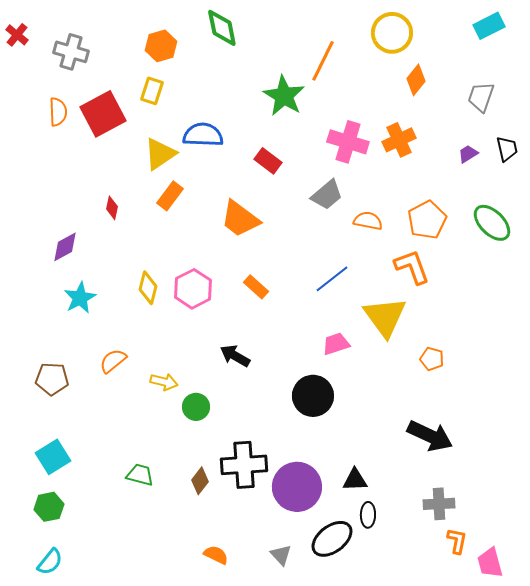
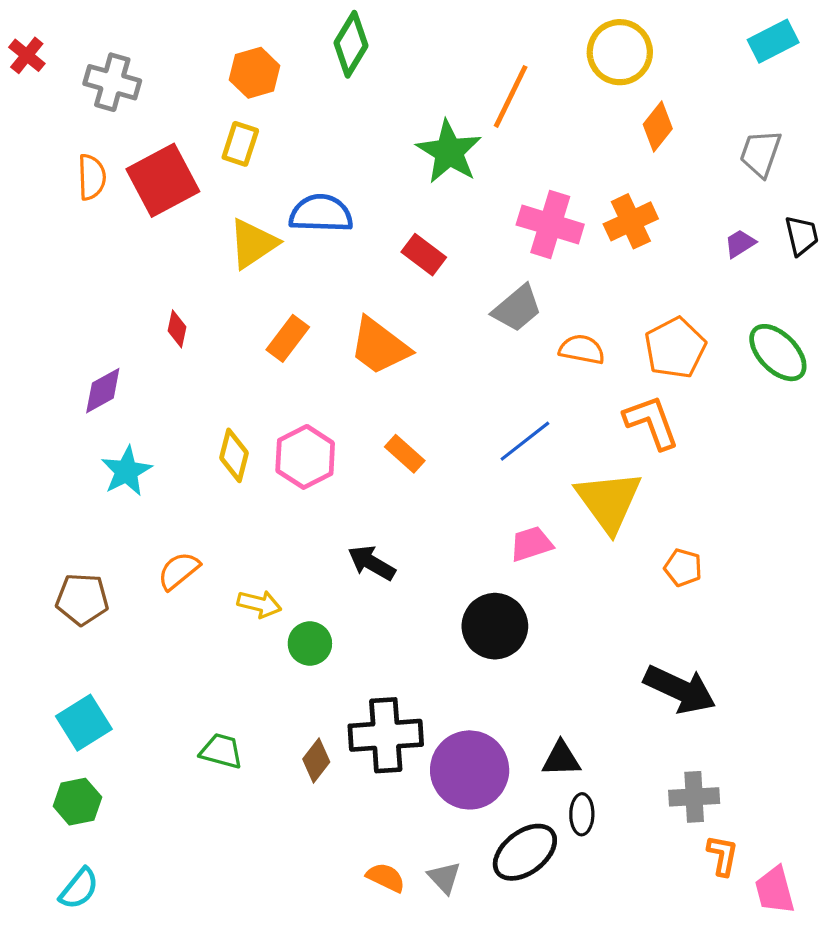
green diamond: (222, 28) -> (351, 44), turned 42
orange rectangle: (170, 196) -> (288, 338), moved
orange semicircle: (216, 555) -> (386, 878), moved

